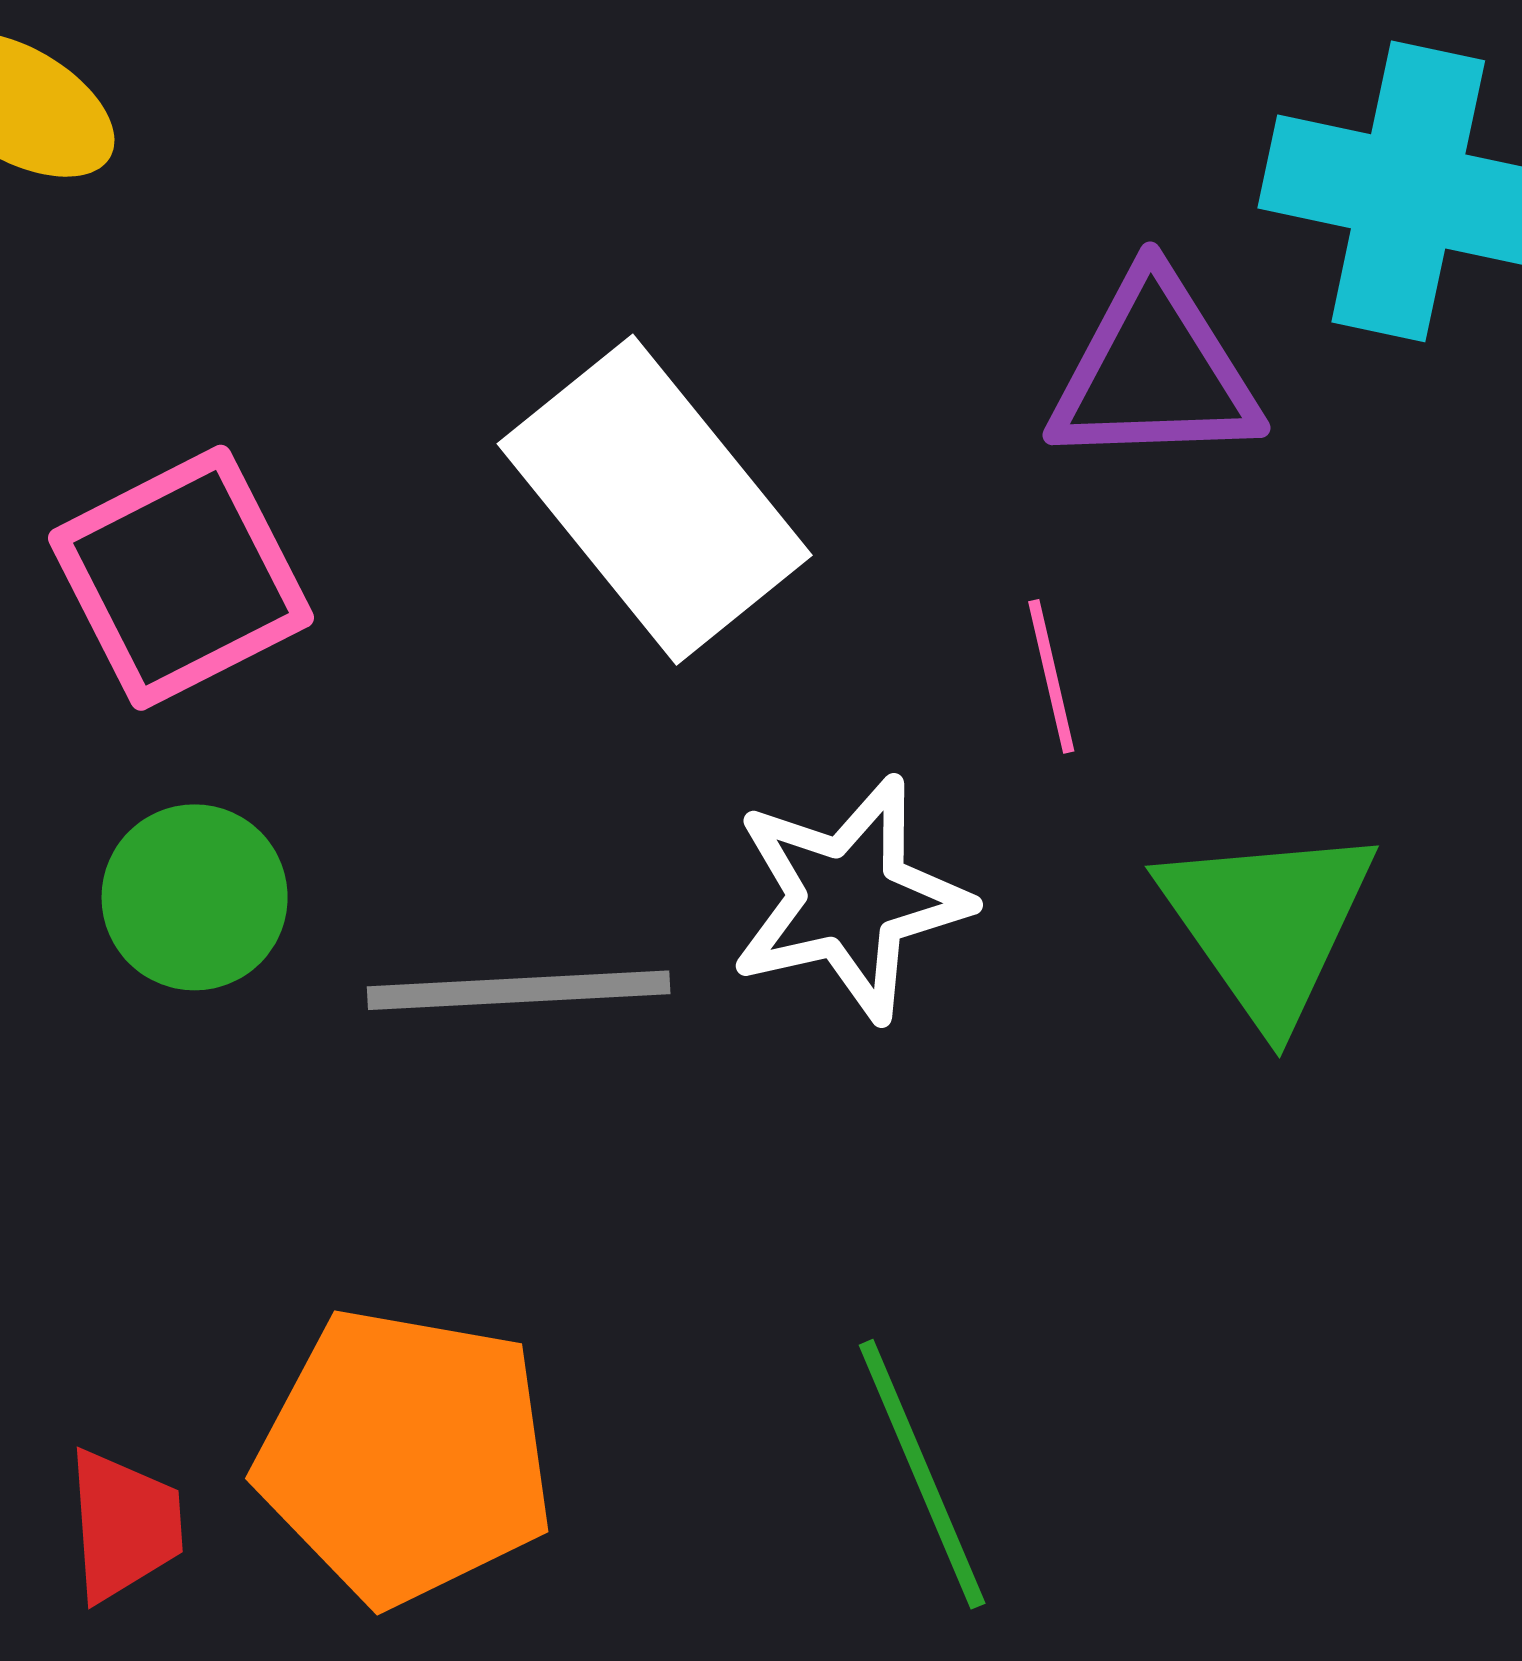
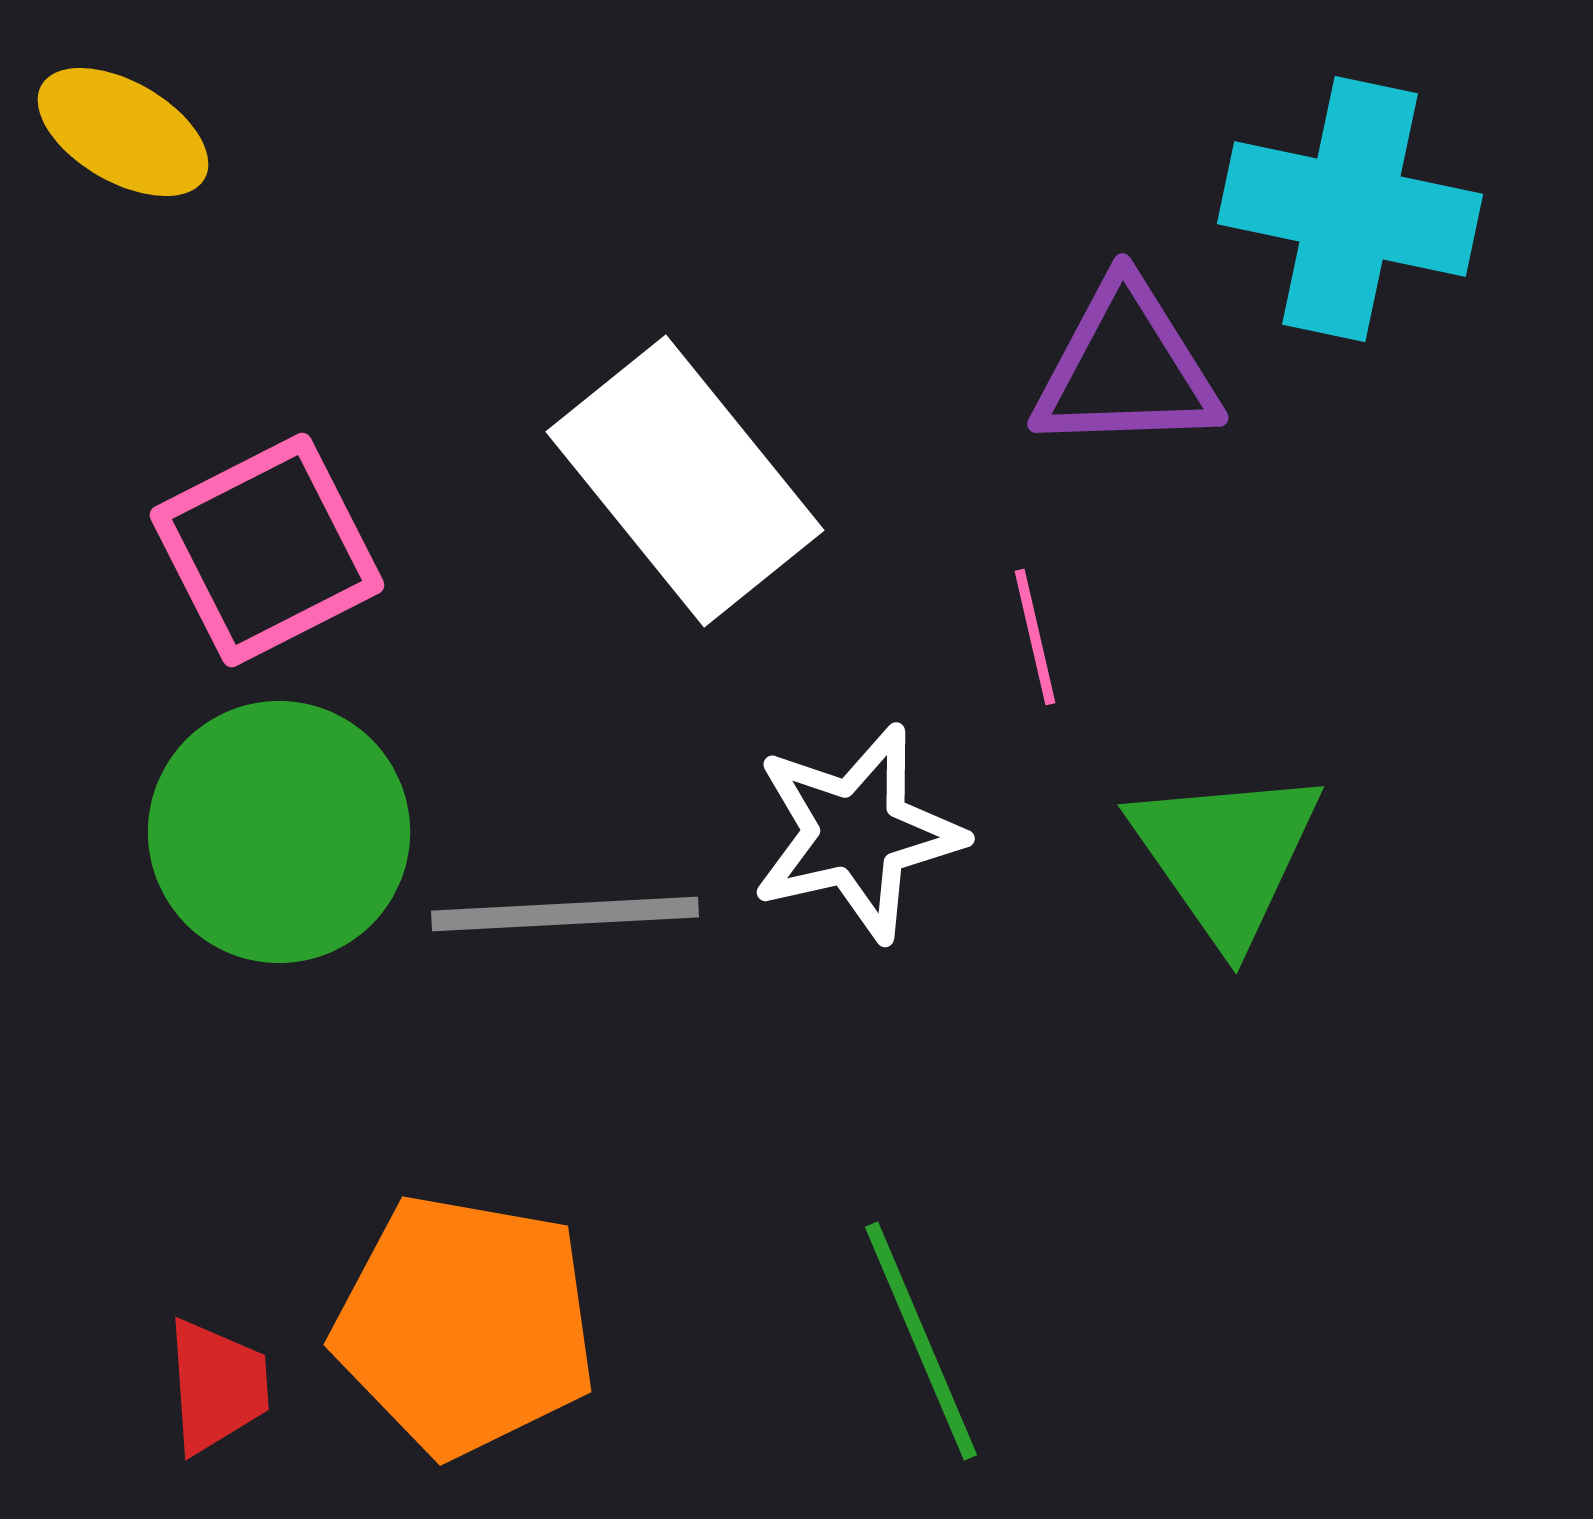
green circle: (195, 897) -> (279, 832), size x1.6

